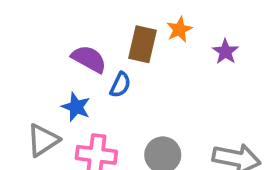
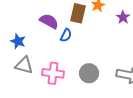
blue star: (76, 107) -> (18, 41), moved
gray triangle: (43, 140) -> (24, 65), turned 48

